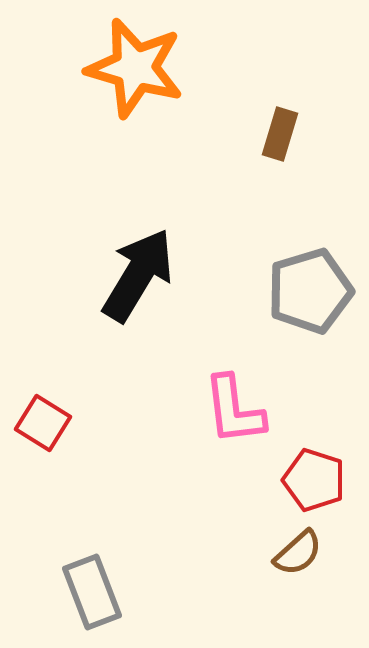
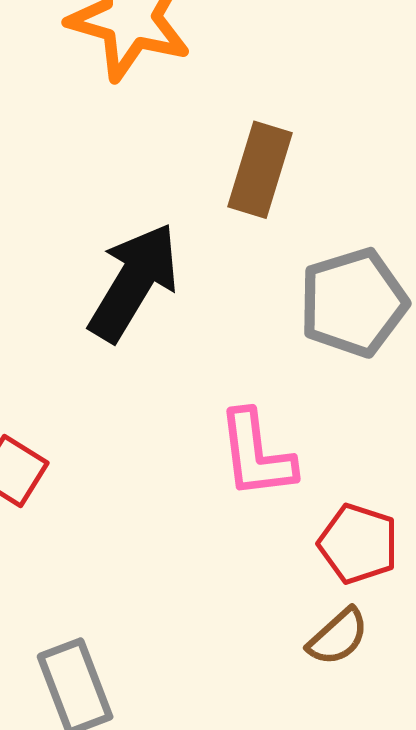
brown rectangle: (280, 134) -> (260, 170), moved, size x1.4

